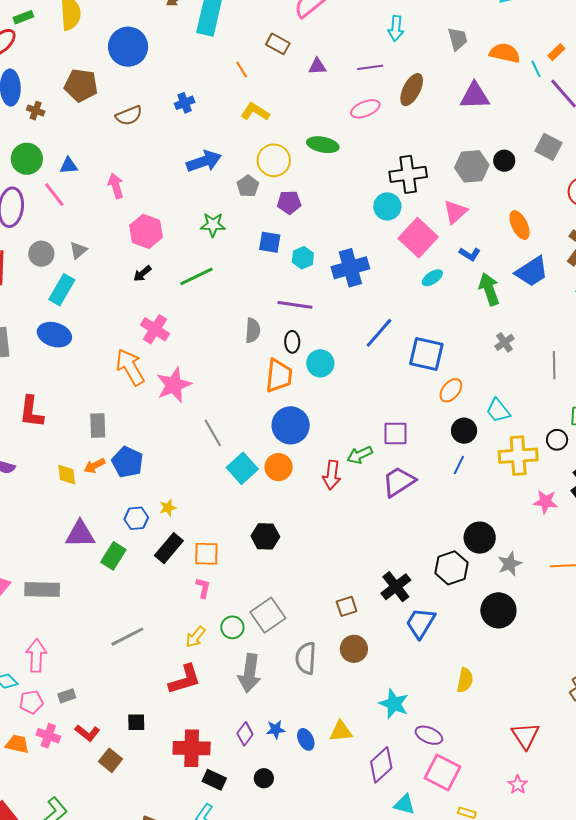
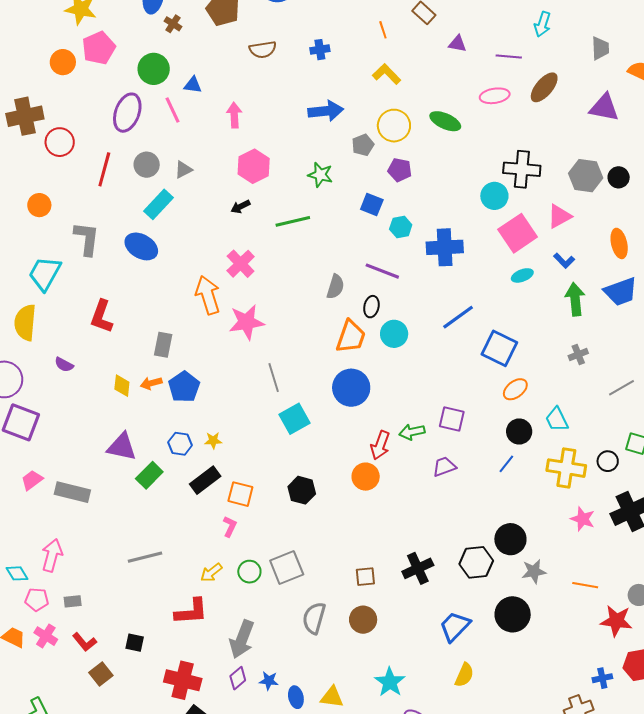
gray line: (554, 365) -> (622, 388), turned 48
orange circle: (279, 467) -> (366, 477), moved
purple trapezoid: (399, 482) -> (444, 467), size x0.7
blue trapezoid: (420, 623) -> (455, 626), moved
gray arrow: (250, 673) -> (242, 639), moved

